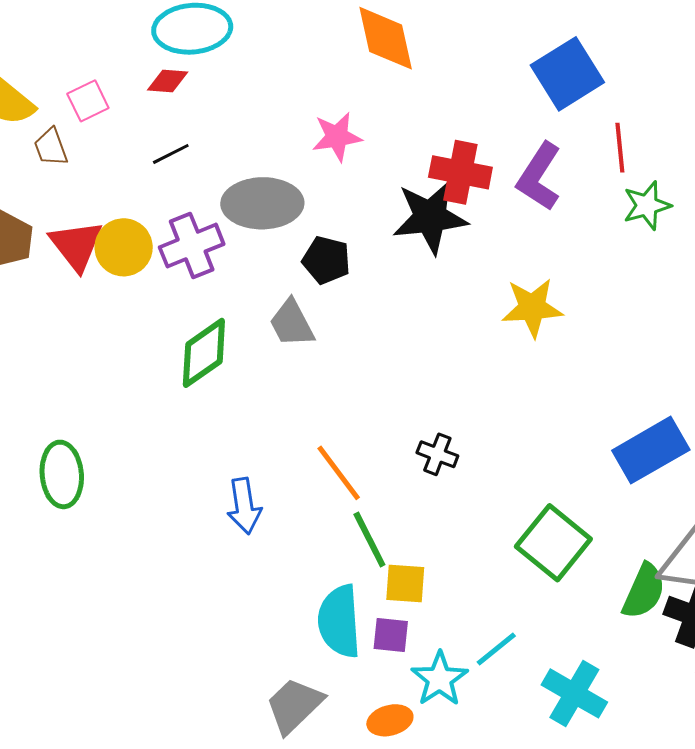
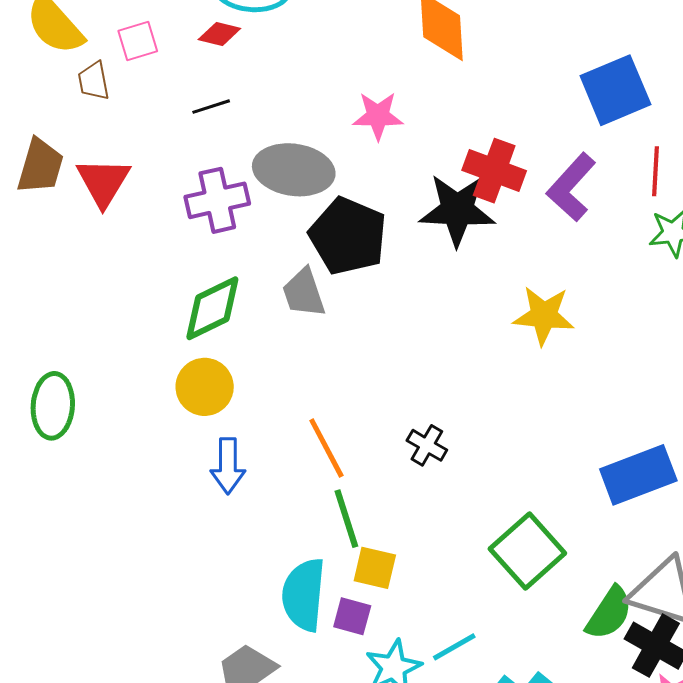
yellow circle: (124, 247) -> (205, 387), moved
black pentagon: (326, 260) -> (348, 236), size x1.6

